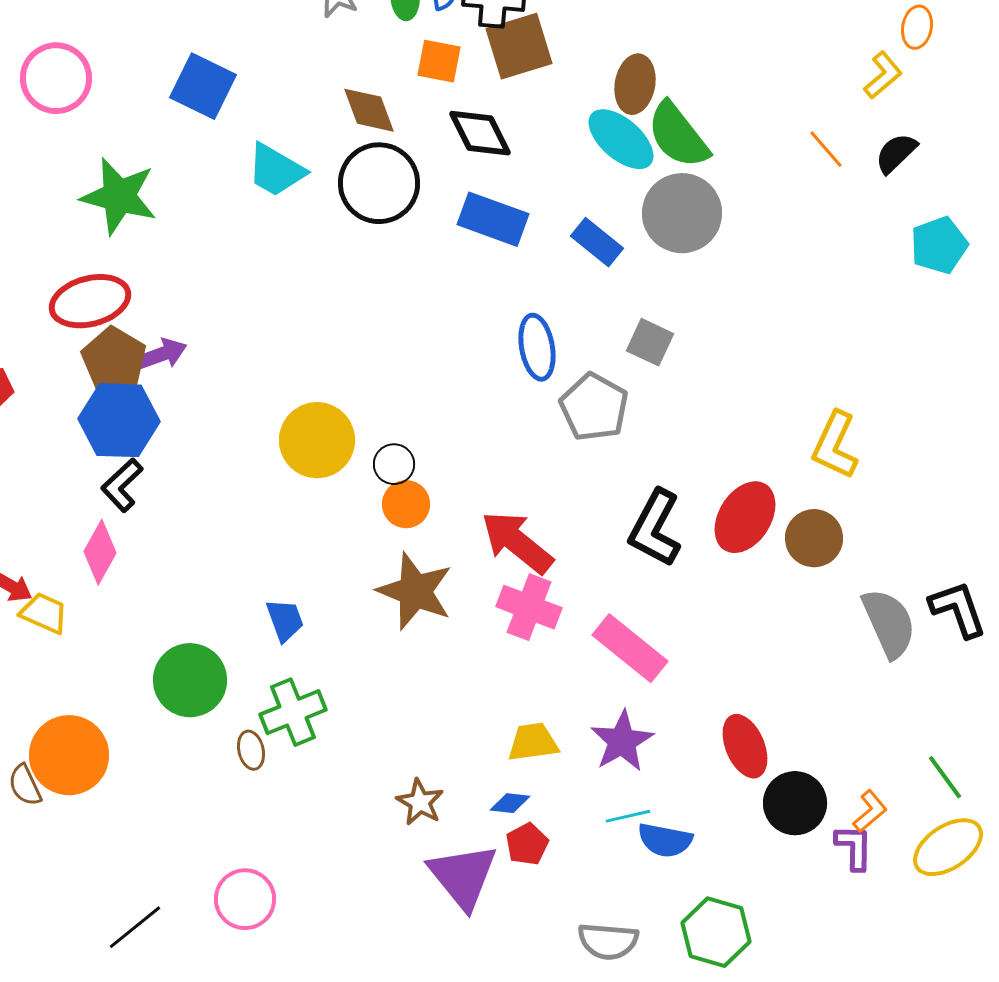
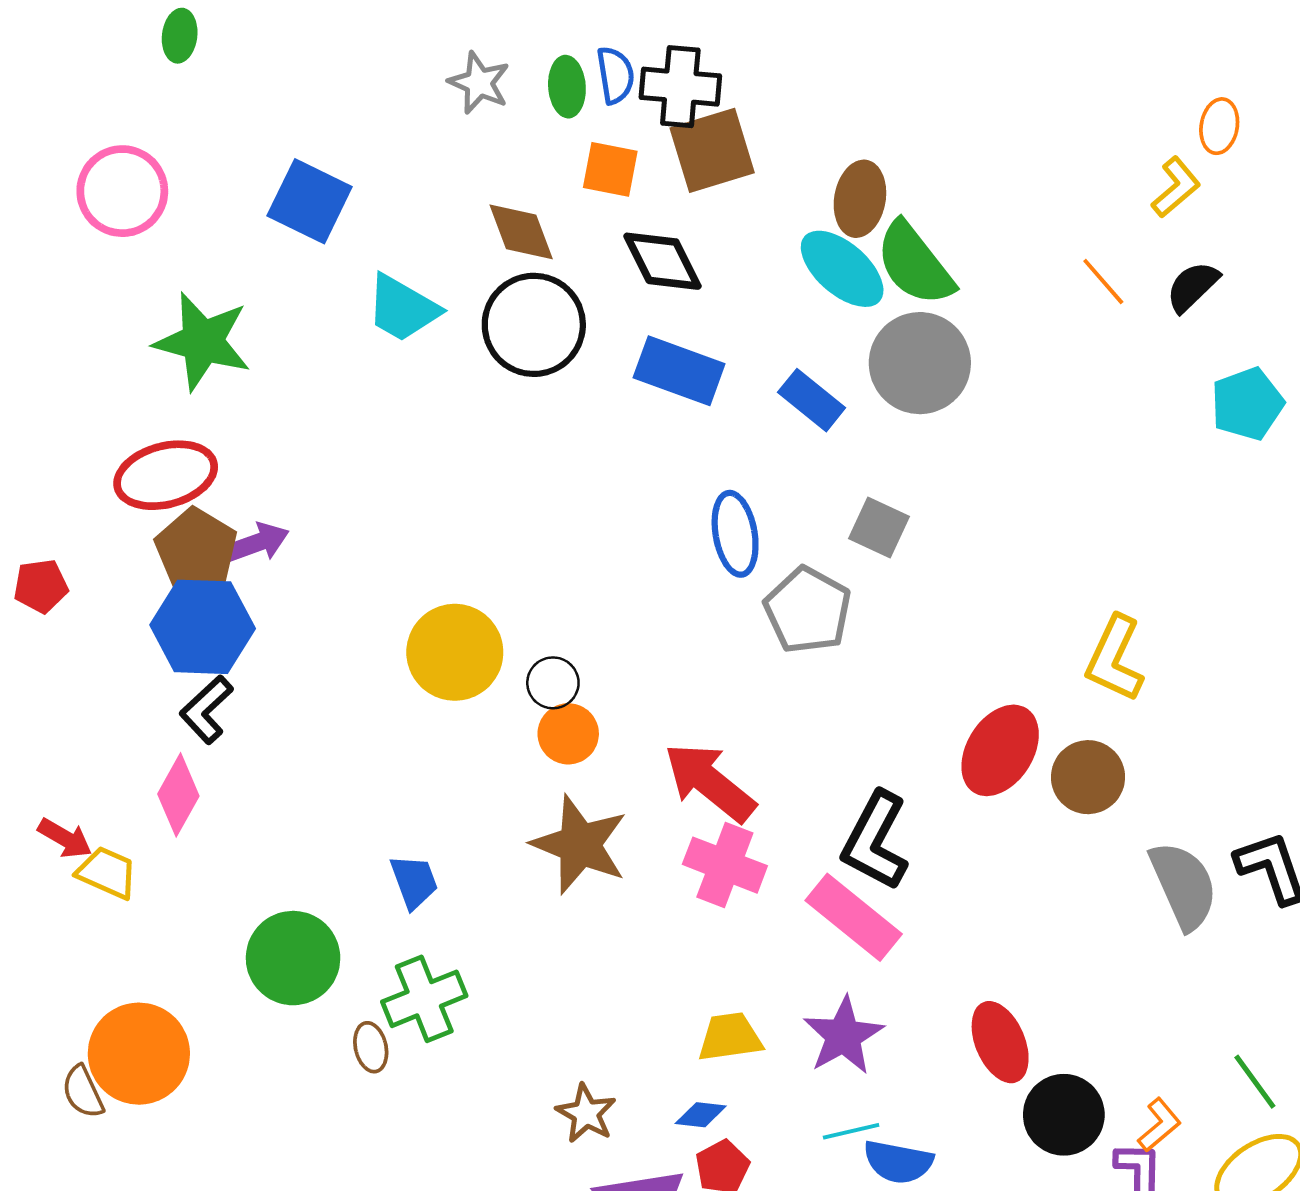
black L-shape: (655, 528) -> (875, 841), moved

